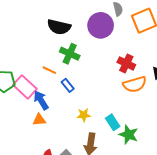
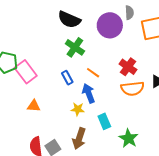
orange line: (49, 70) -> (93, 73), moved
blue arrow: (41, 100) -> (89, 93), moved
green star: (129, 135) -> (129, 138), moved

